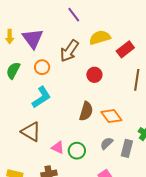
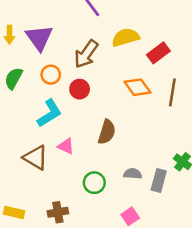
red circle: (94, 75) -> (80, 89), moved
orange diamond: (111, 116) -> (137, 87), moved
gray semicircle: (107, 143) -> (133, 174), turned 48
pink triangle: (58, 148) -> (66, 146), moved

